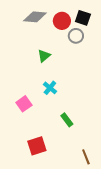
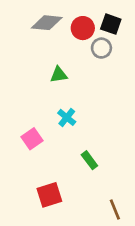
green triangle: (44, 56) -> (59, 75), turned 32

